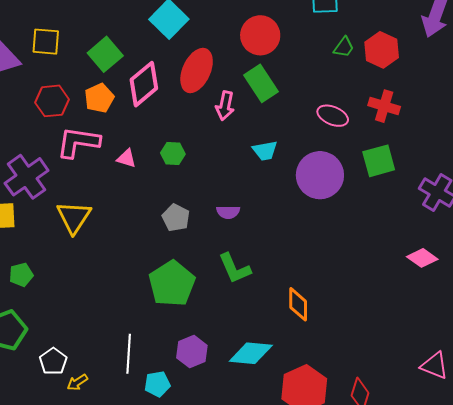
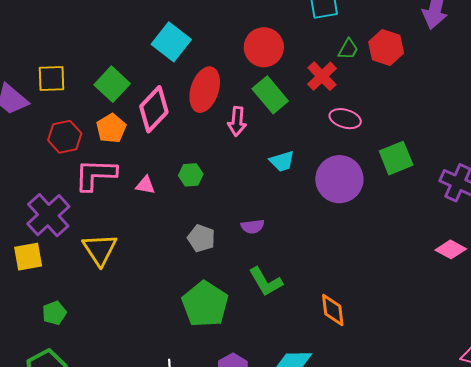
red cross: (384, 106) -> (322, 76), moved, turned 36

